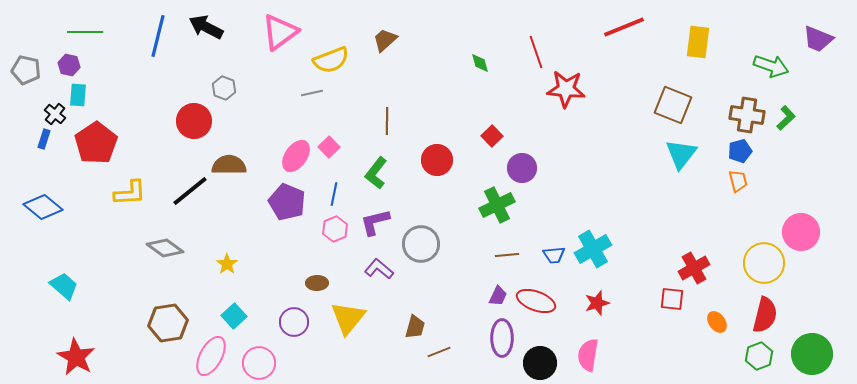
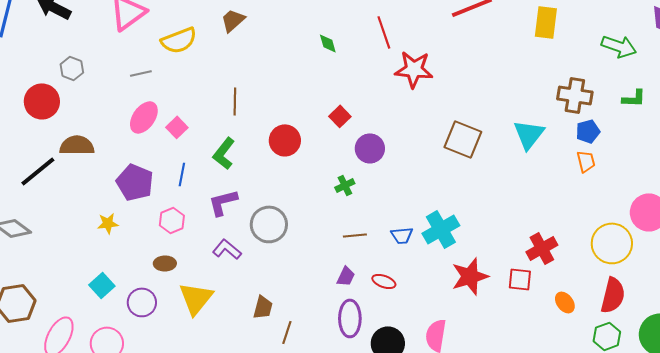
gray line: (312, 93) -> (141, 73), moved
brown square: (673, 105) -> (463, 139), moved
brown cross: (747, 115) -> (575, 95), moved
green L-shape: (786, 118) -> (634, 98), turned 45
pink ellipse: (296, 156) -> (144, 117), moved
green cross: (497, 205) -> (345, 185), size x0.6
pink hexagon: (335, 229) -> (172, 220), moved
yellow star: (227, 264) -> (108, 223), moved, turned 30
red ellipse: (536, 301) -> (384, 281), size x0.6
red star: (597, 303) -> (470, 276), moved, size x1.5
cyan square: (234, 316) -> (102, 285), moved
brown line: (439, 352) -> (287, 332), turned -50

